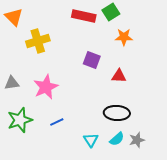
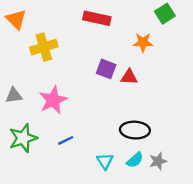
green square: (111, 12) -> (165, 14), moved
red triangle: (119, 76) -> (129, 77), moved

